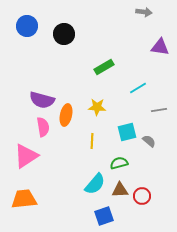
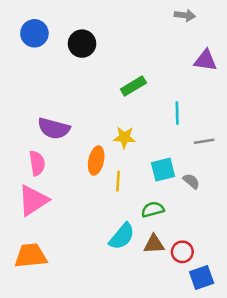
cyan line: (138, 88) -> (177, 113), turned -60
orange ellipse: (66, 115) -> (96, 161), moved
pink semicircle: (43, 127) -> (37, 163), moved
blue square: (104, 216) -> (202, 278), moved

